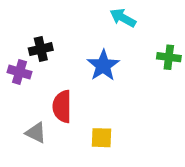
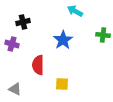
black cross: (41, 49) -> (23, 22), moved
gray triangle: (36, 133) -> (15, 89), moved

